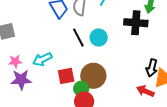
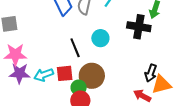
black line: (78, 38) -> (75, 48), moved
cyan arrow: (42, 59) -> (44, 75), moved
pink star: (15, 61) -> (15, 55), size x1.6

